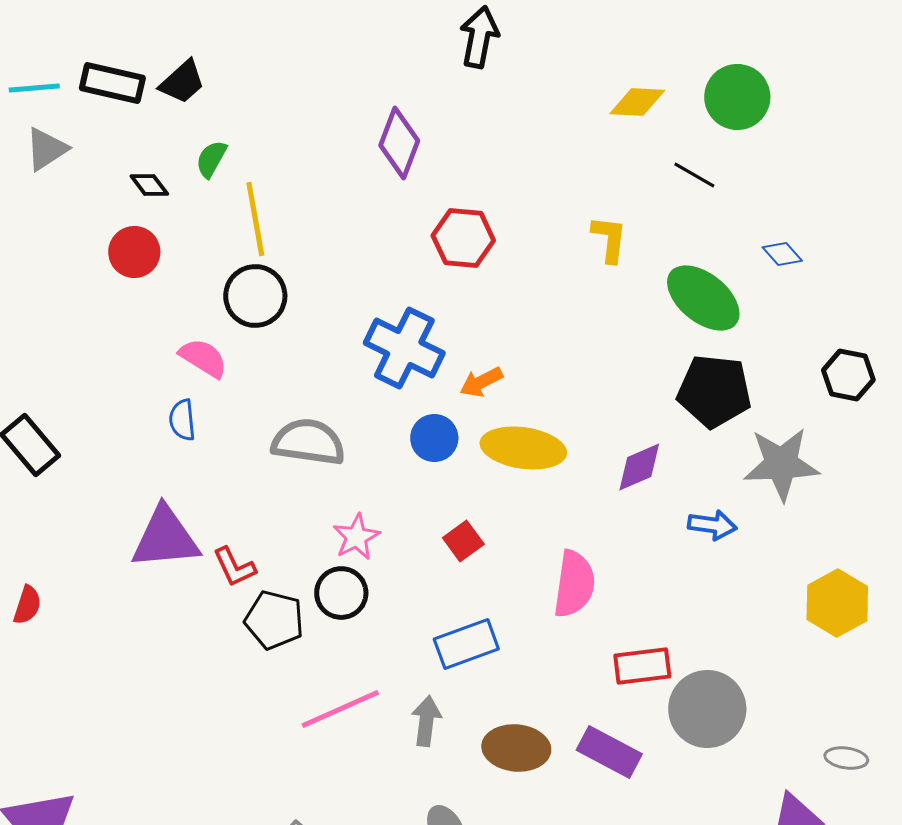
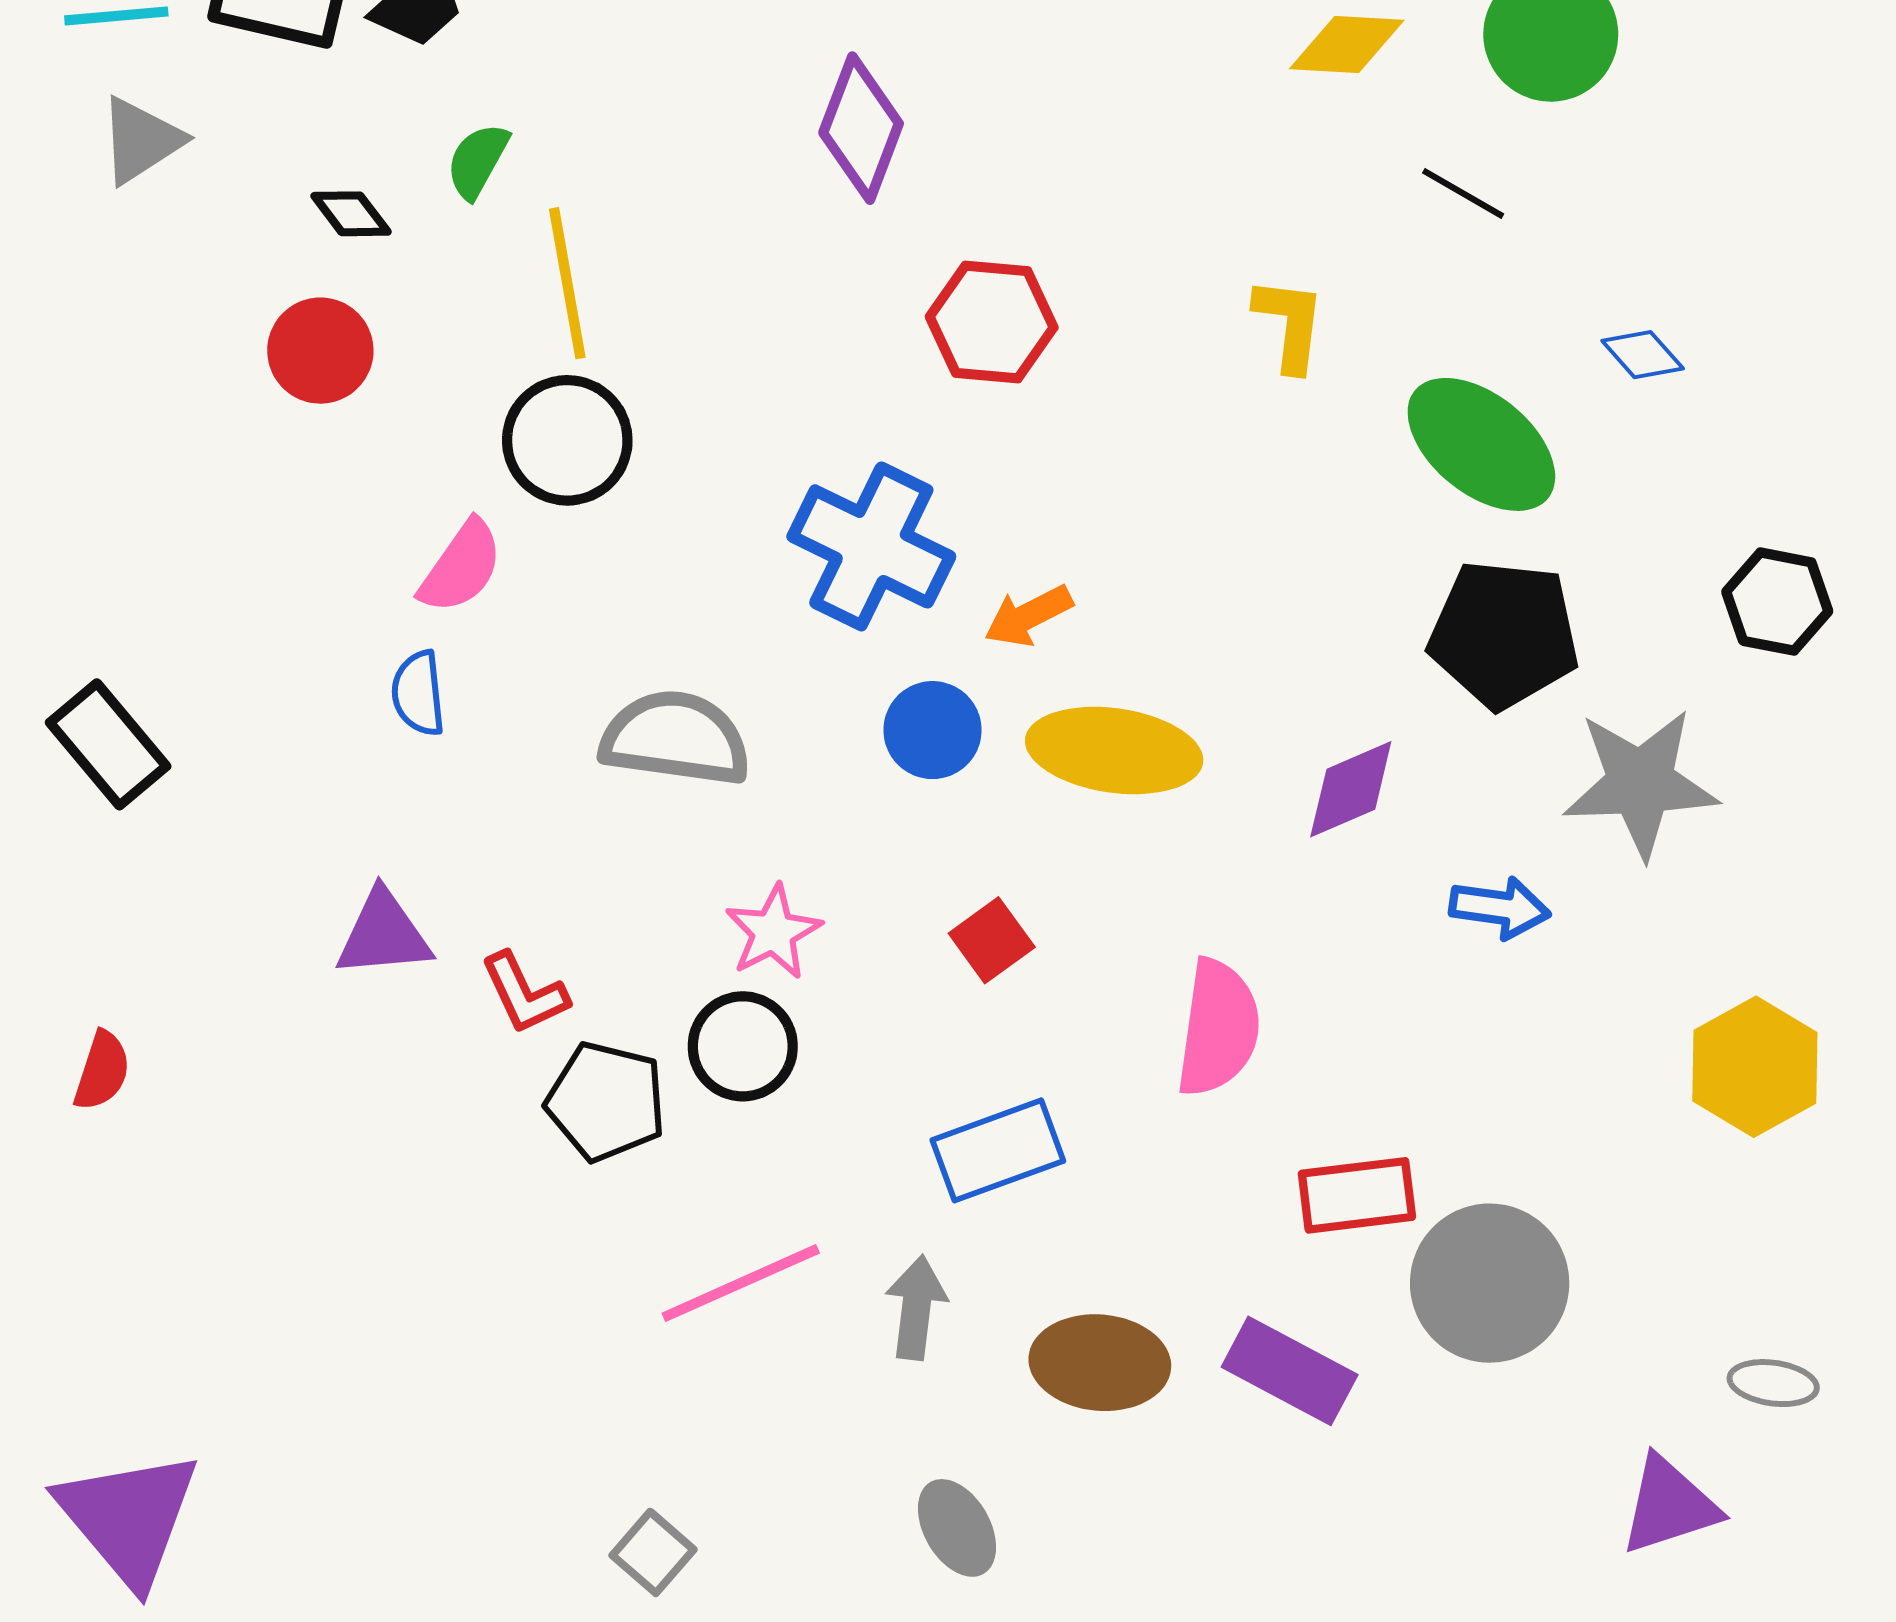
pink semicircle: (203, 358) -> (461, 567), turned 93
purple triangle: (165, 538) -> (384, 934), size x0.7

